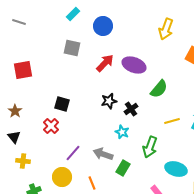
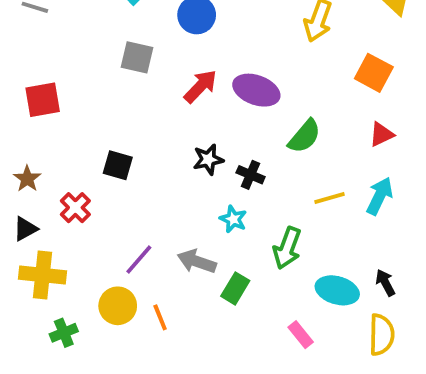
black cross: (131, 109) -> (251, 175), turned -32
red cross: (51, 126) -> (75, 208), moved
black triangle: (14, 137) -> (25, 229), turned 40
yellow cross: (23, 161) -> (43, 275), size x1.6
orange line: (92, 183) -> (160, 317), moved

